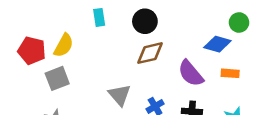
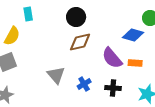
cyan rectangle: (99, 17) -> (28, 14), moved
orange rectangle: (230, 73) -> (135, 63), moved

